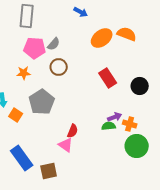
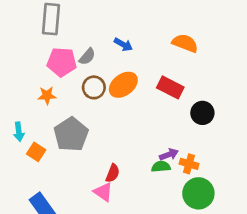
blue arrow: (81, 12) -> (123, 45), moved
orange ellipse: (102, 38) -> (123, 85), moved
red rectangle: (108, 78) -> (170, 87), moved, turned -30

